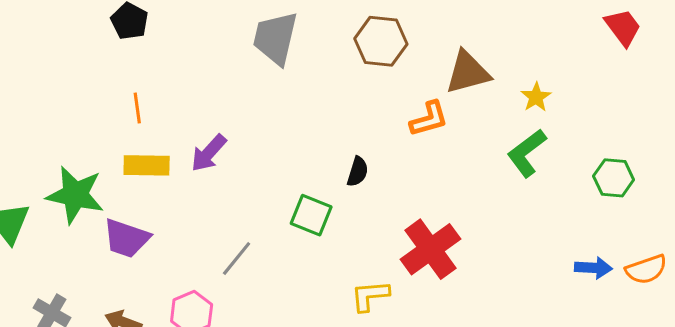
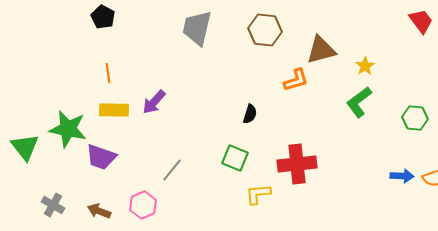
green square: (311, 215) -> (235, 158), moved
red cross: (431, 249) -> (297, 164), turned 30

